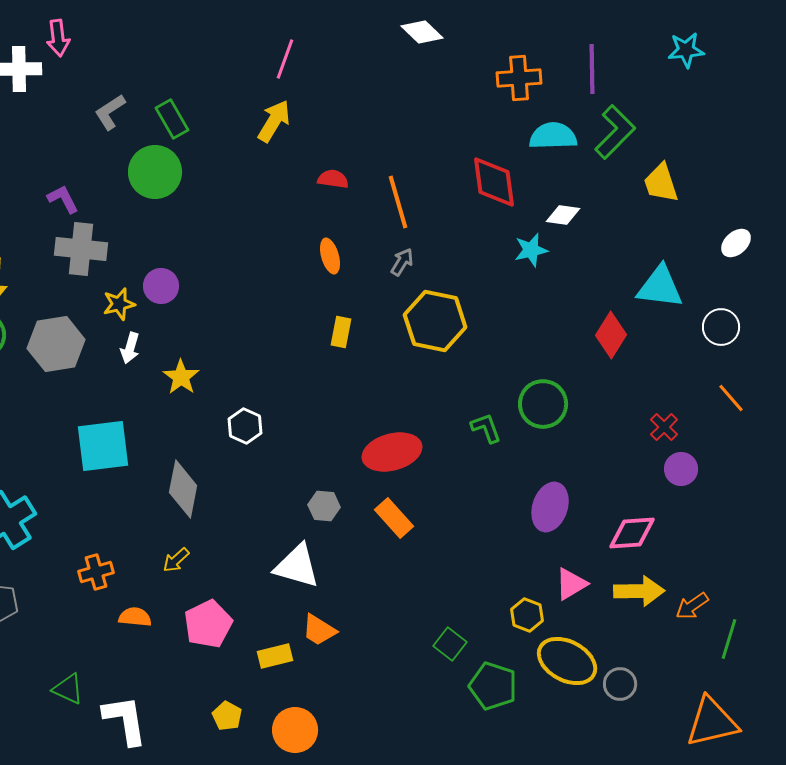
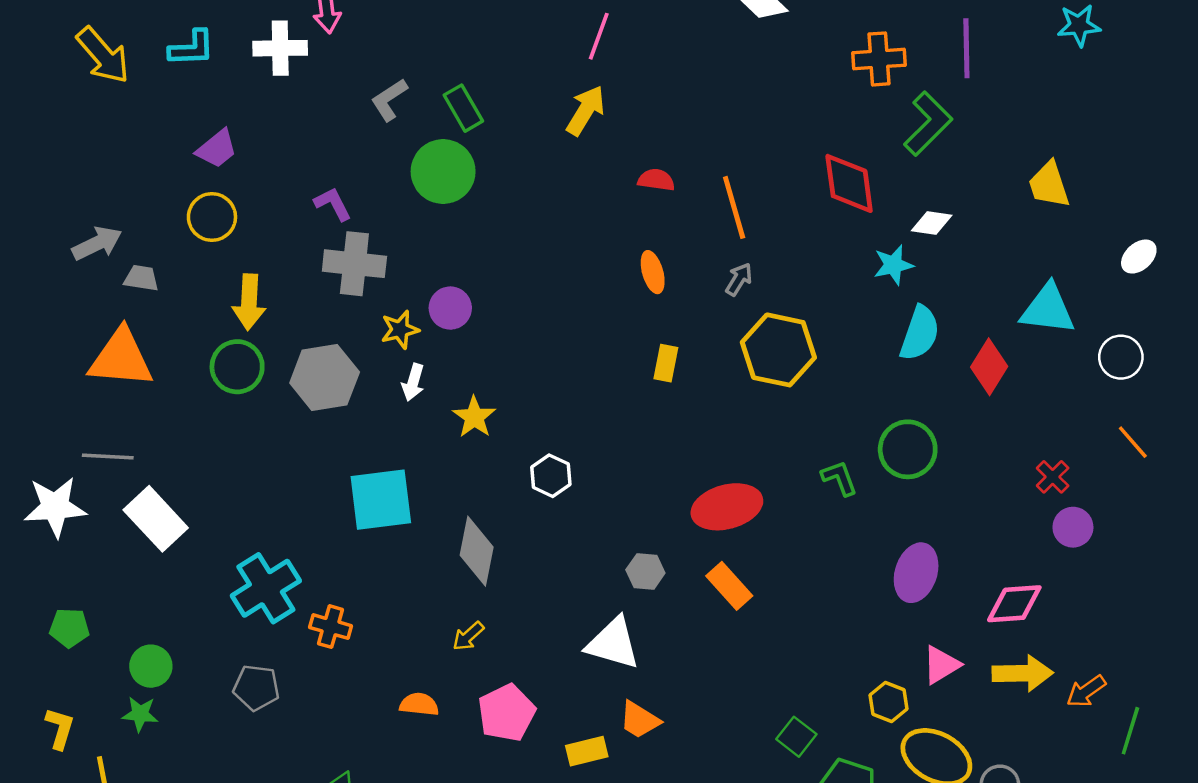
green L-shape: (615, 132) -> (928, 124), moved
cyan semicircle: (553, 136) -> (920, 333), moved, turned 111
orange cross: (96, 572) -> (331, 627), moved, turned 32

